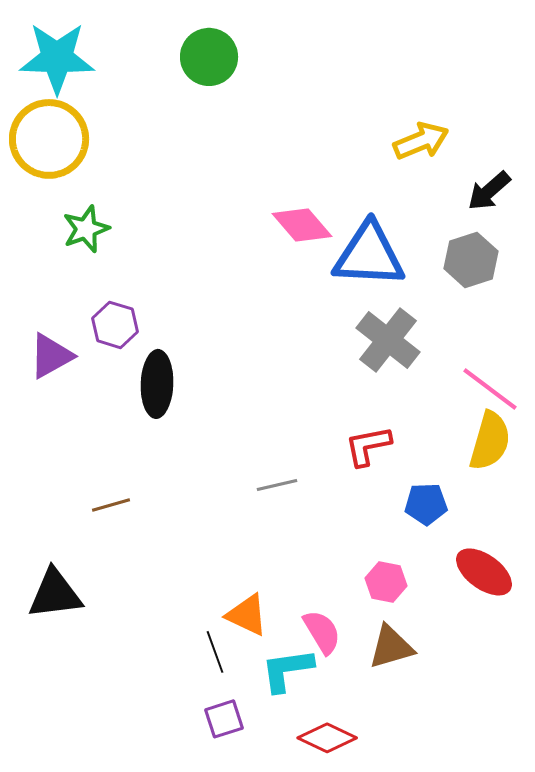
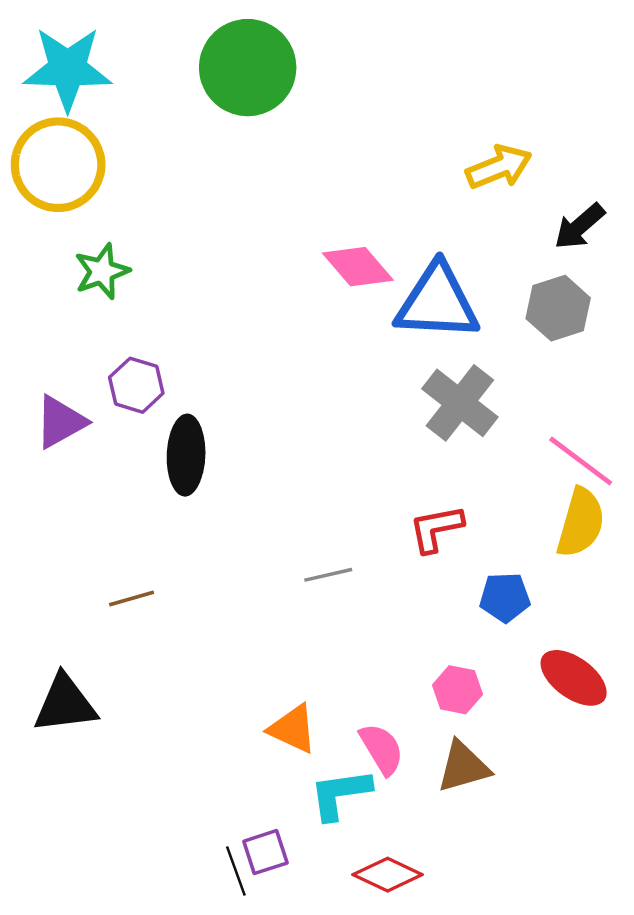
green circle: (209, 57) -> (248, 68), size x1.4
black line: (215, 652) -> (236, 871), moved

